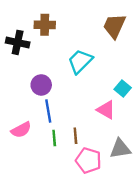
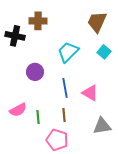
cyan square: (123, 89) -> (104, 52), moved
blue line: (48, 111) -> (65, 88), moved
green line: (54, 138) -> (38, 117), moved
pink pentagon: (88, 161) -> (57, 140), moved

